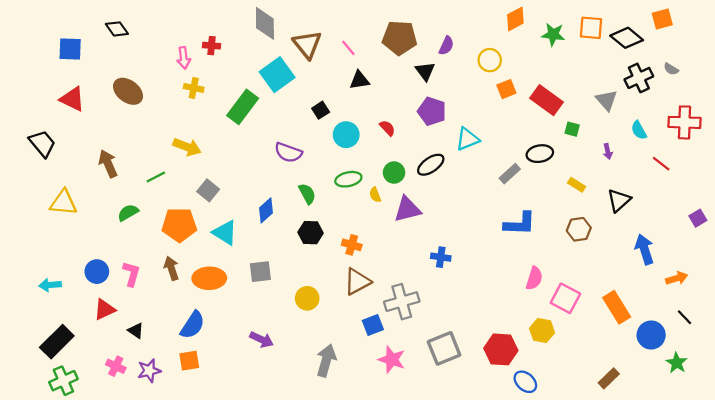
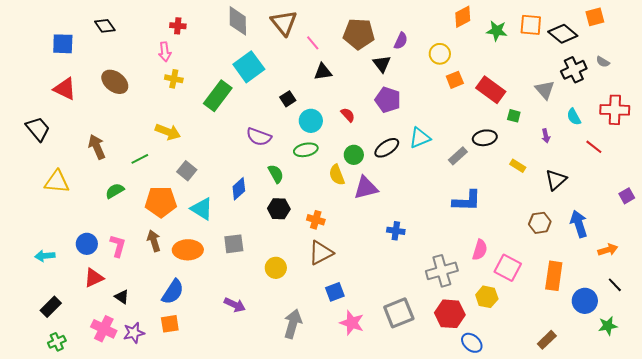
brown triangle: (307, 45) -> (284, 23), moved
red cross: (211, 46) -> (178, 26), moved
cyan triangle: (467, 139) -> (420, 138), moved
green ellipse: (348, 179) -> (306, 150), moved
yellow semicircle: (375, 195) -> (337, 175), size x1.5
brown hexagon: (579, 229) -> (540, 223), moved
gray cross: (402, 302) -> (442, 271), moved
orange rectangle: (617, 307) -> (554, 276), turned 40
black rectangle: (57, 342) -> (51, 307), size x0.7
green star: (677, 363) -> (608, 326), turned 30
pink cross: (116, 366) -> (104, 329), size x1.4
green cross: (63, 381) -> (57, 342), size x0.7

